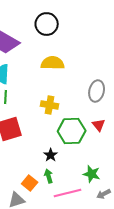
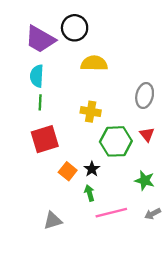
black circle: (47, 24) -> (75, 28), moved
green star: (92, 174) -> (145, 180), moved
orange square: (30, 183) -> (68, 171), moved

